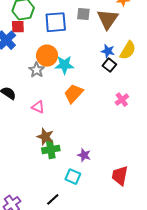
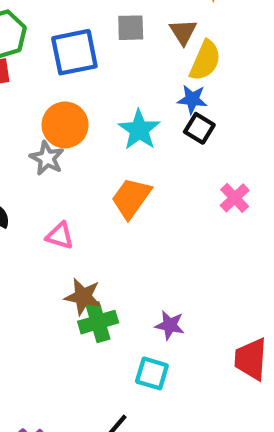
brown triangle: (108, 19) -> (183, 32), size x0.6
yellow semicircle: (128, 50) -> (205, 61), moved
cyan star: (64, 65) -> (139, 130), moved, turned -30

